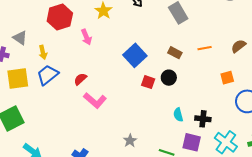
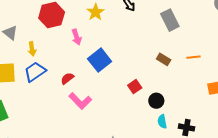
blue square: (135, 55) -> (100, 60), moved
black circle: (169, 78) -> (156, 101), moved
red square: (148, 82) -> (135, 87), turned 32

